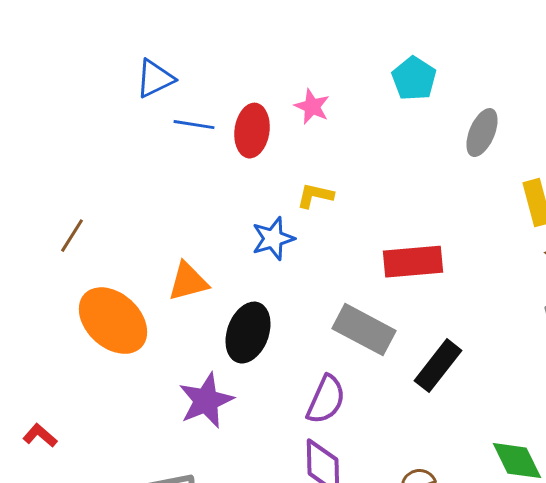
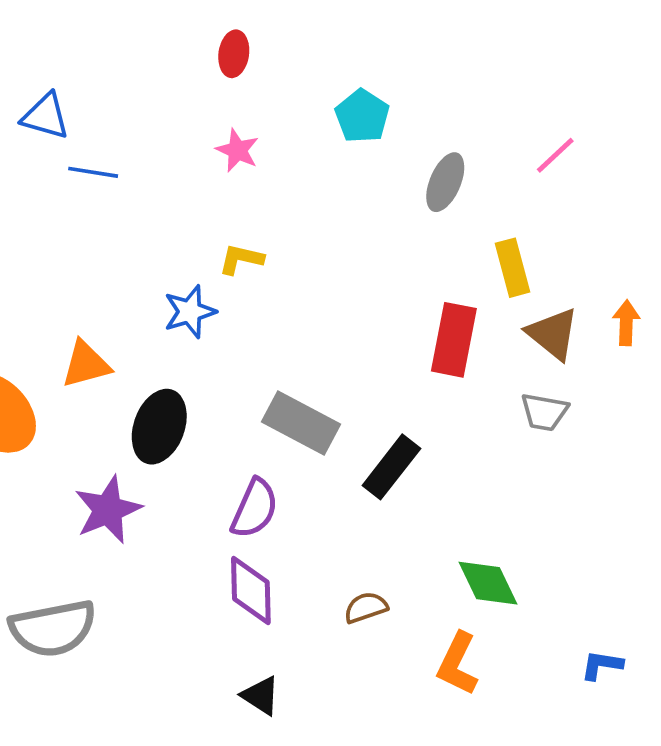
blue triangle: (155, 79) -> (46, 116), turned 42
red ellipse: (252, 131) -> (234, 54), moved, size x0.7
red rectangle: (413, 262) -> (454, 340), moved, turned -74

